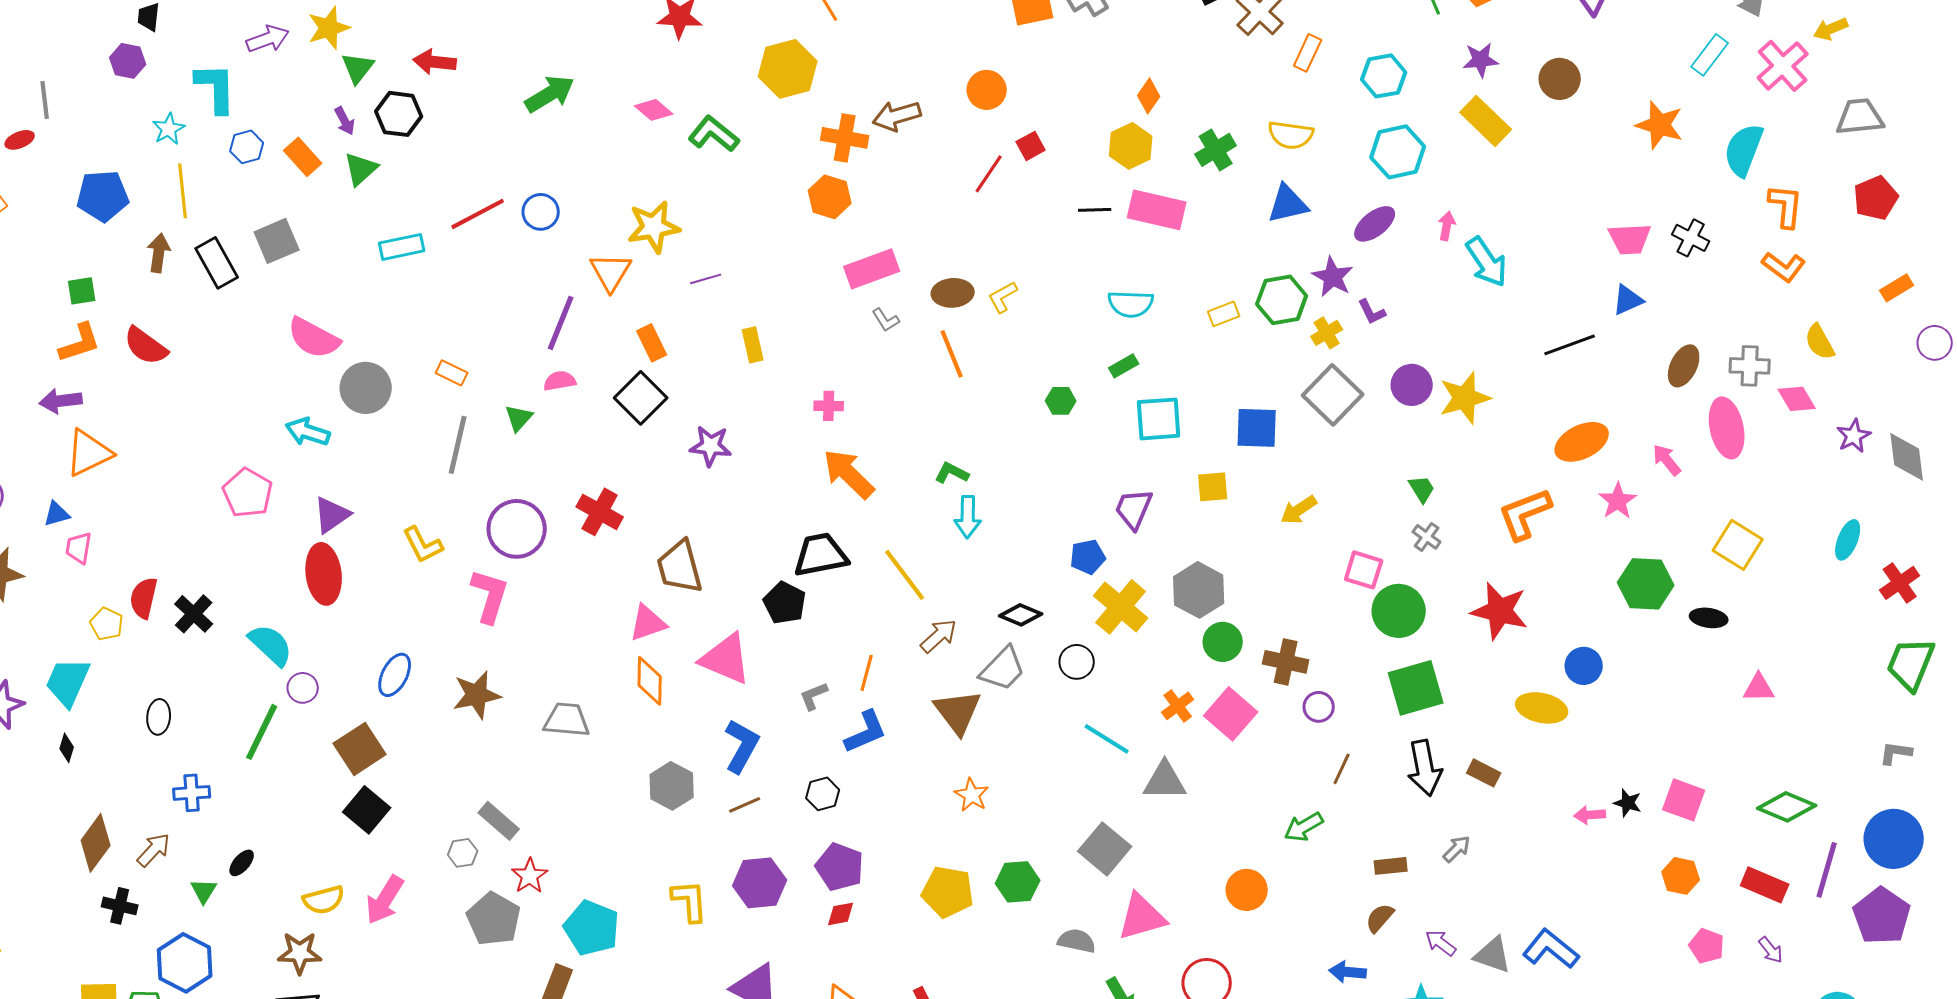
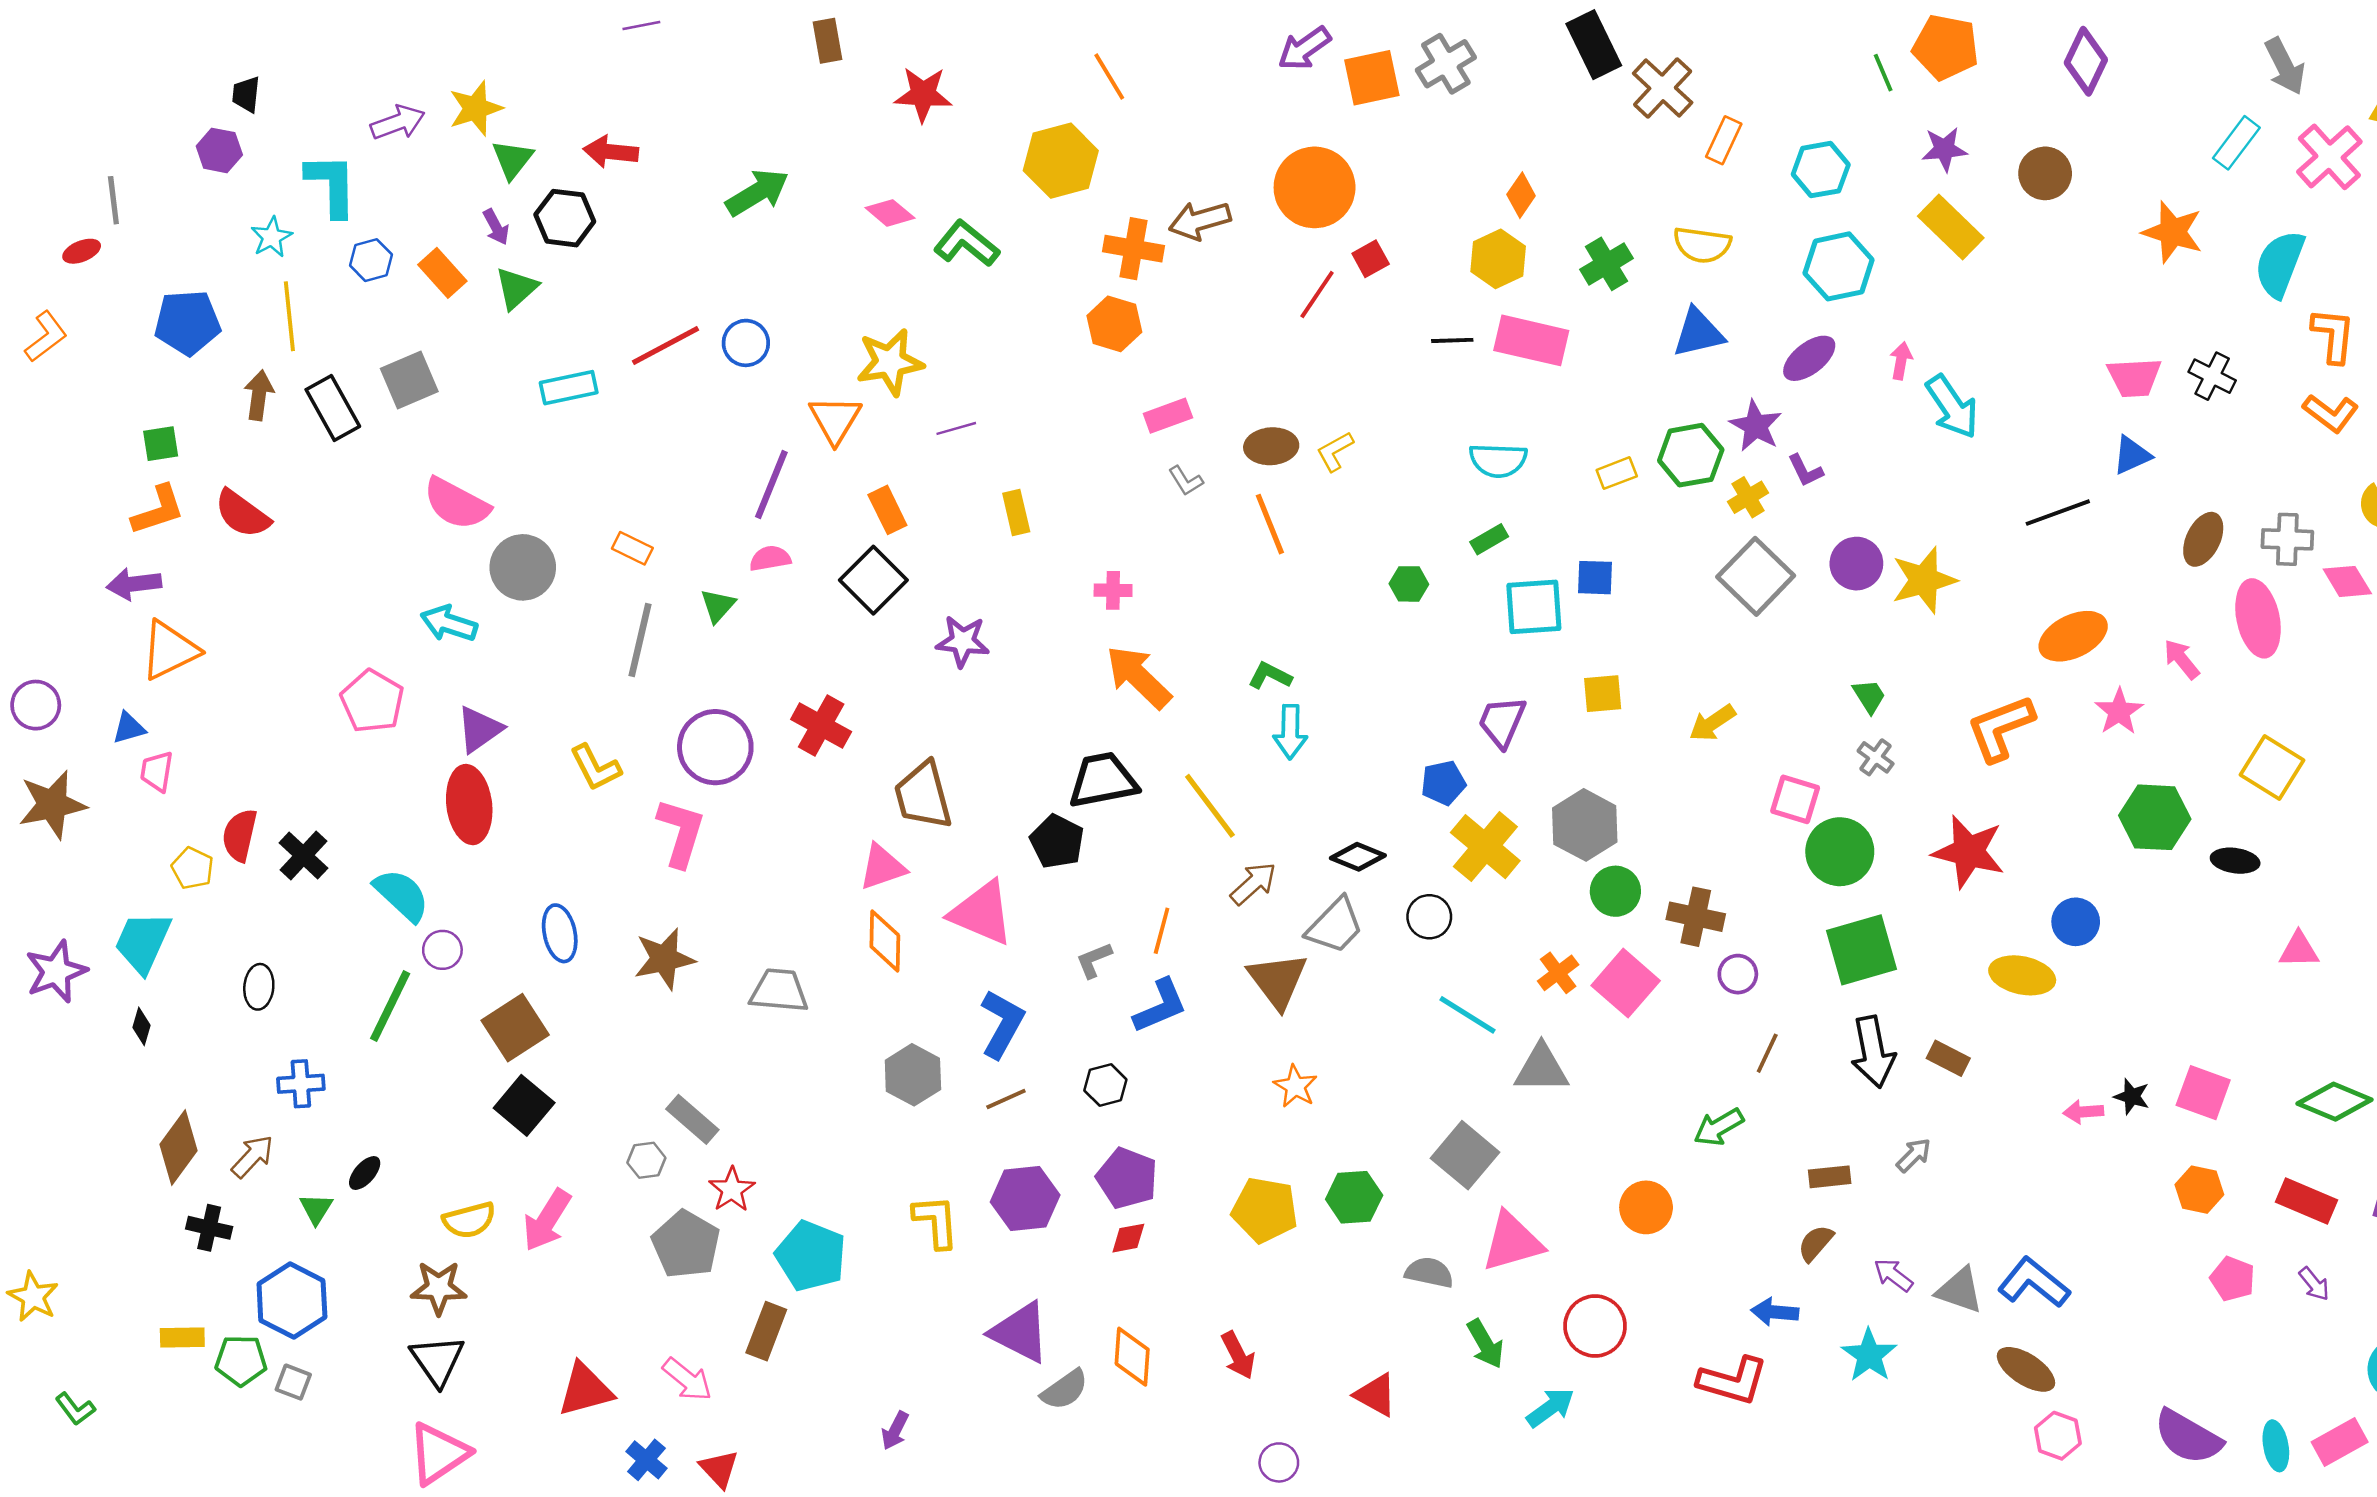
orange circle: (987, 90) -> (1315, 187), size x1.6
pink rectangle: (872, 269) -> (1168, 416), size x0.7
blue square: (1257, 428) -> (1595, 578), moved, size x0.7
blue ellipse: (395, 675) -> (560, 933), turned -39

